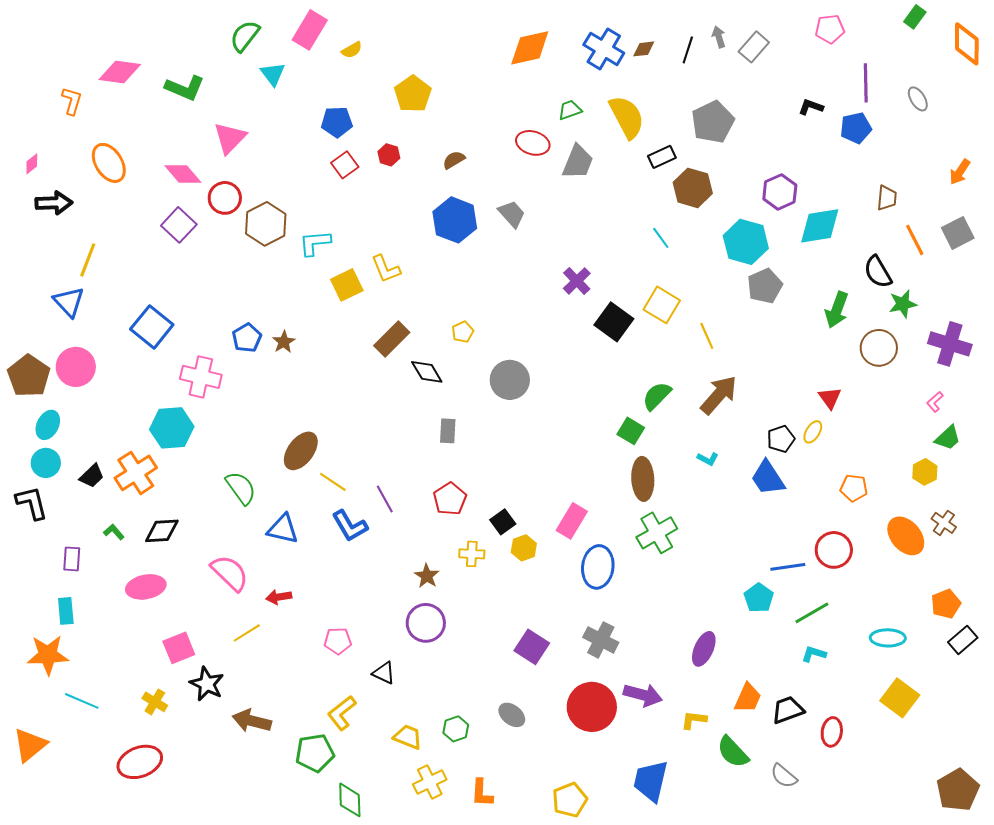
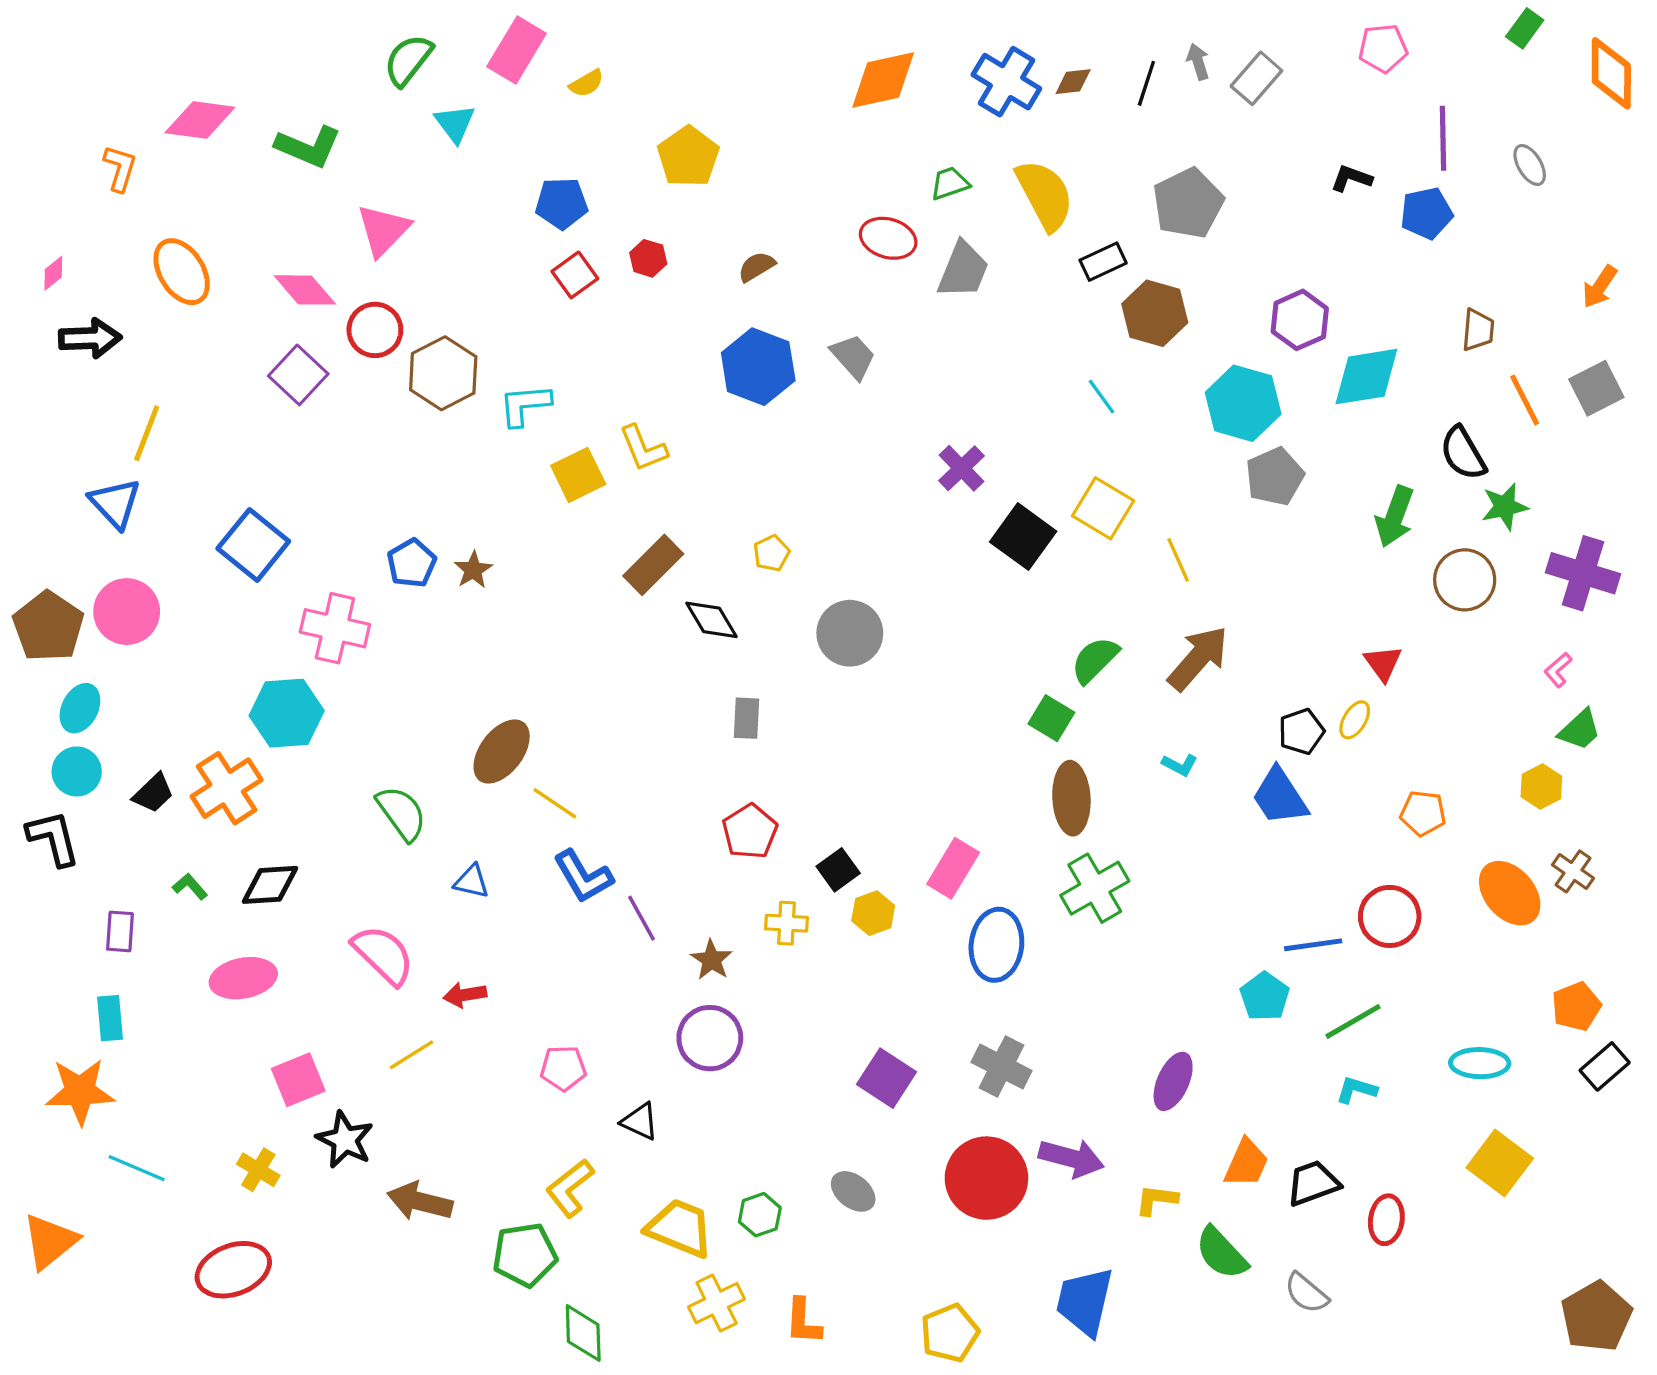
purple line: (385, 499) -> (642, 918), moved
blue triangle: (283, 529) -> (472, 881), size x0.7
yellow trapezoid: (408, 737) -> (680, 1228), size x1.4

